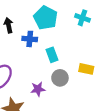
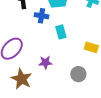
gray circle: (60, 78) -> (78, 74), moved

